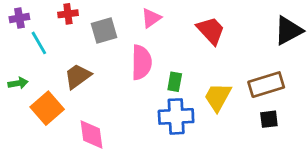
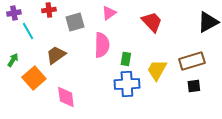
green arrow: (18, 83) -> (13, 60), turned -48

